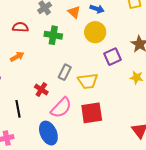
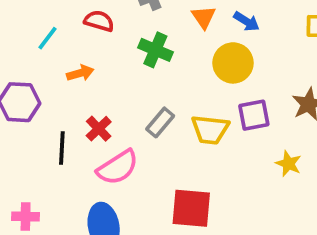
yellow trapezoid: (88, 81) -> (210, 130), moved
red cross: (41, 90) -> (99, 129), moved
pink semicircle: (61, 108) -> (118, 167), moved
black line: (18, 109) -> (62, 148), moved

